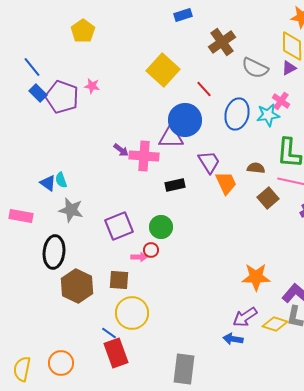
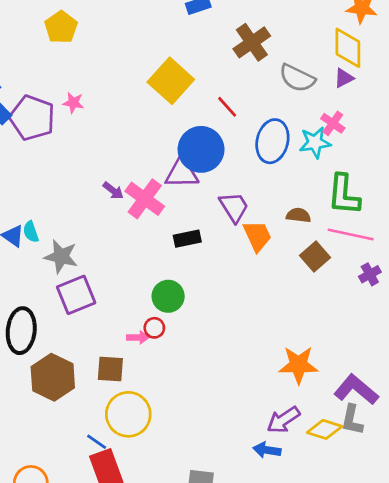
pink cross: (144, 156) -> (145, 199), turned 32
gray star: (71, 210) -> (61, 256), moved
purple square: (119, 226) -> (76, 295), moved

